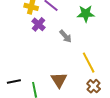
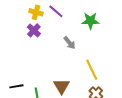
purple cross: (38, 24) -> (34, 30), moved

